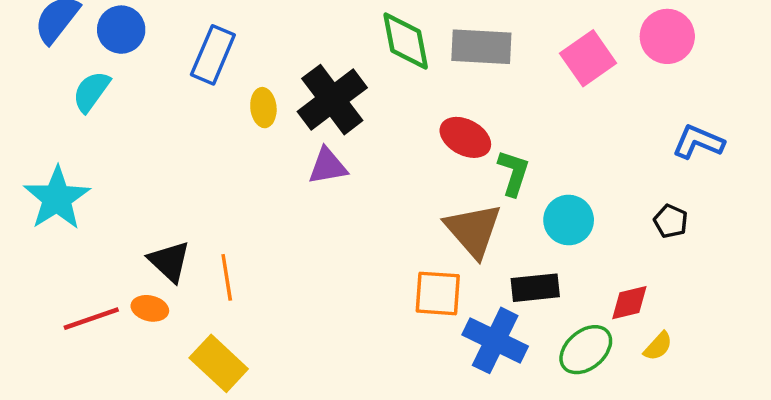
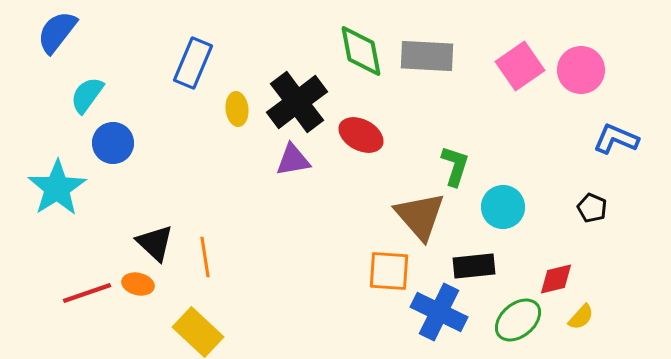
blue circle: (121, 30) -> (113, 143), moved
pink circle: (667, 36) -> (581, 70), moved
red ellipse: (465, 137) -> (361, 135), moved

